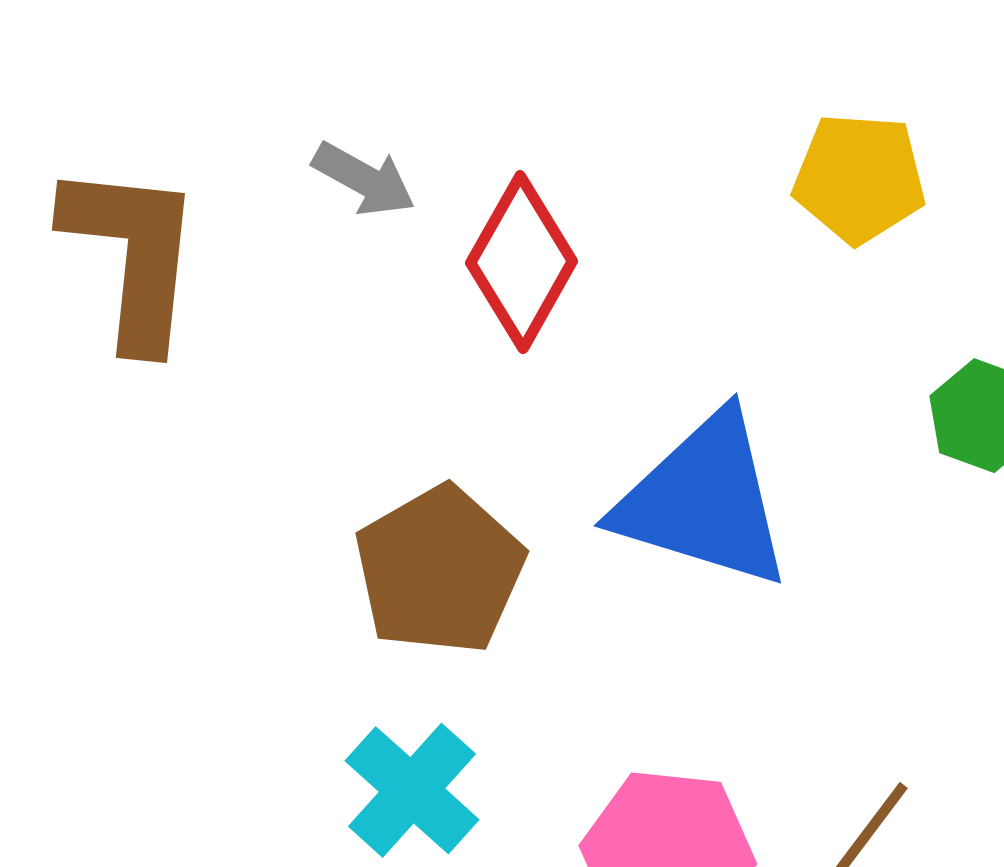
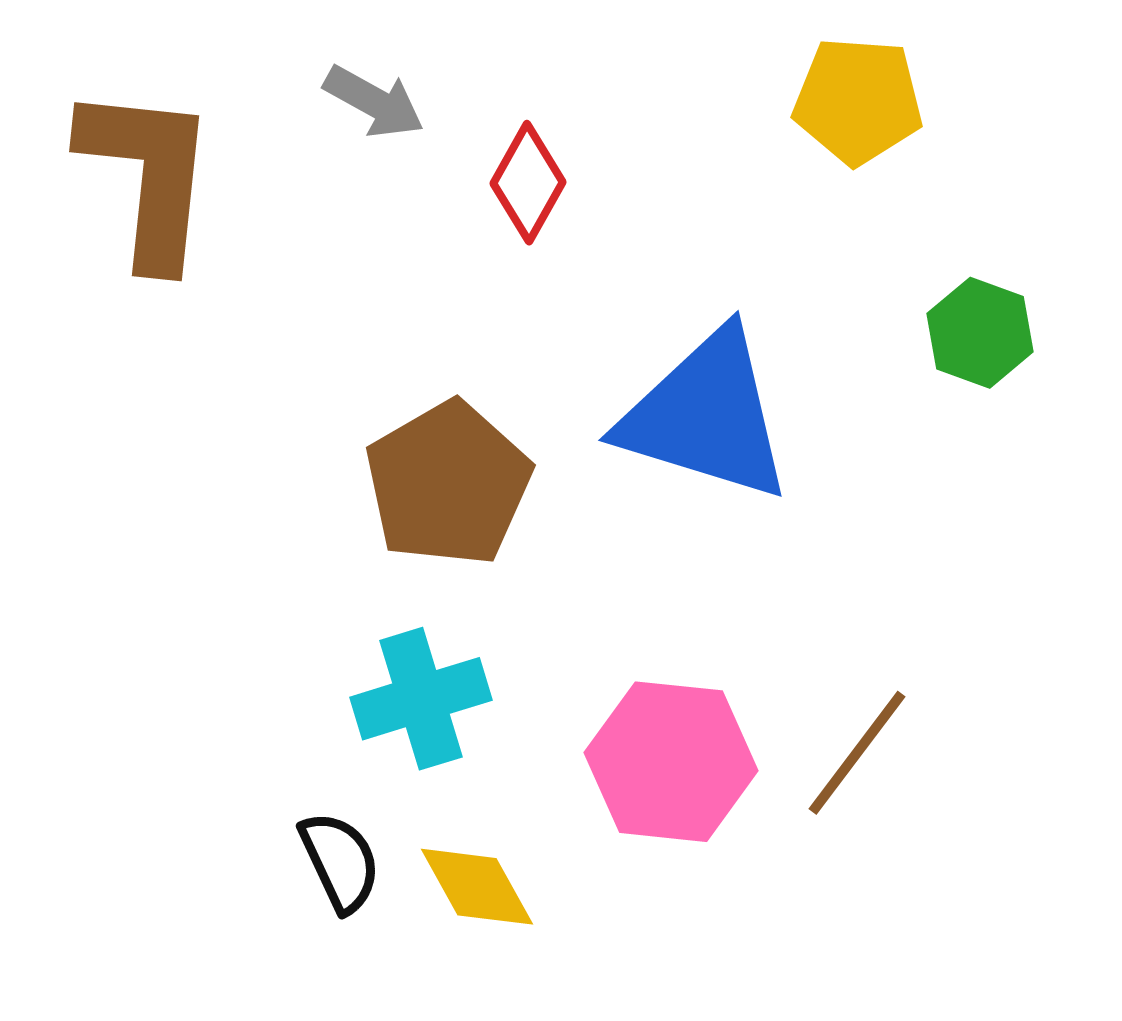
red diamond: (522, 262) -> (528, 183), size x0.7
cyan cross: (412, 790) -> (421, 699), turned 31

